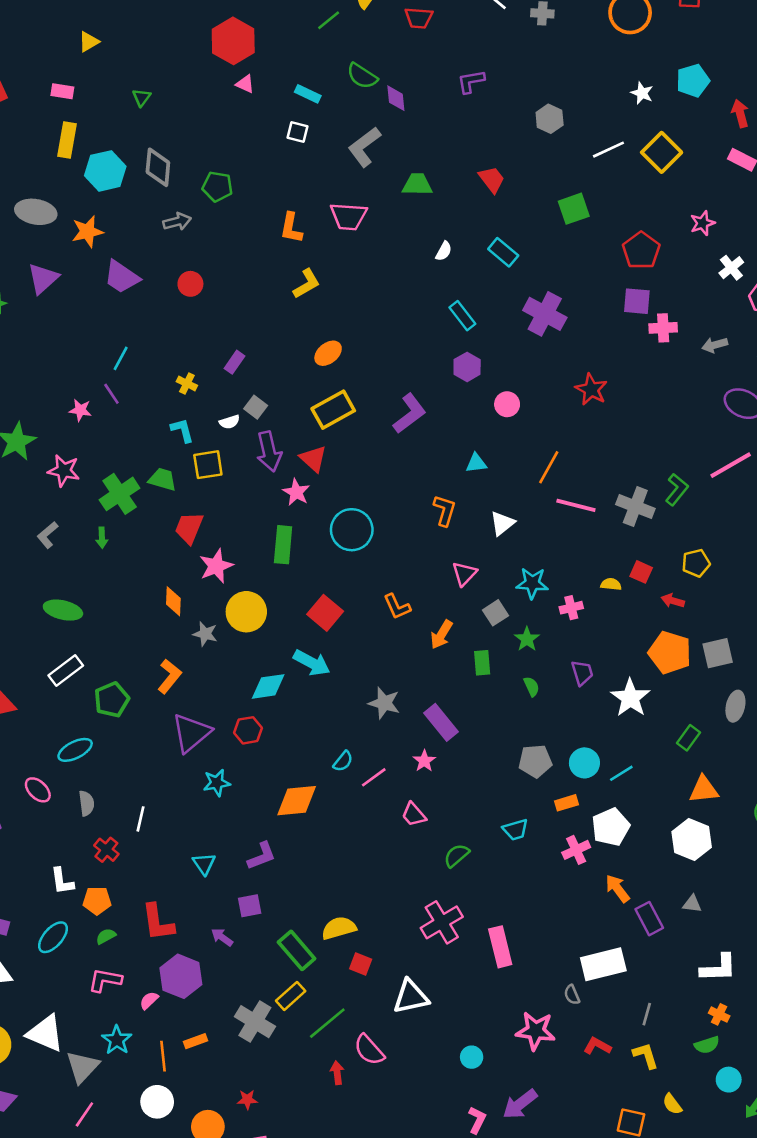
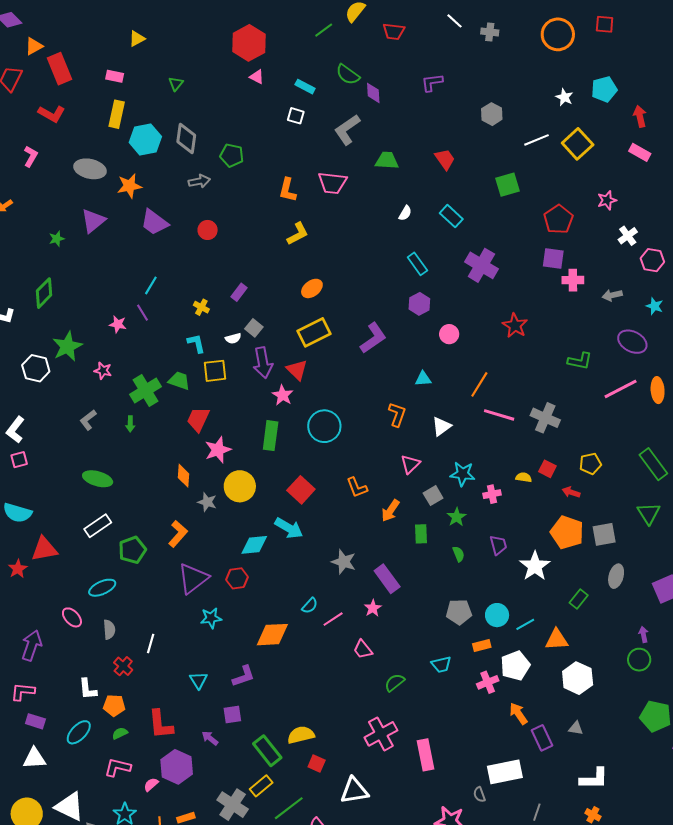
pink star: (64, 471) -> (103, 371), size x0.7
green L-shape: (677, 489) -> (580, 361), moved, turned 60
orange triangle: (704, 790) -> (557, 640), moved

